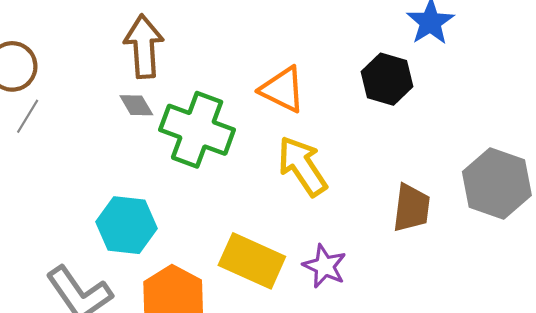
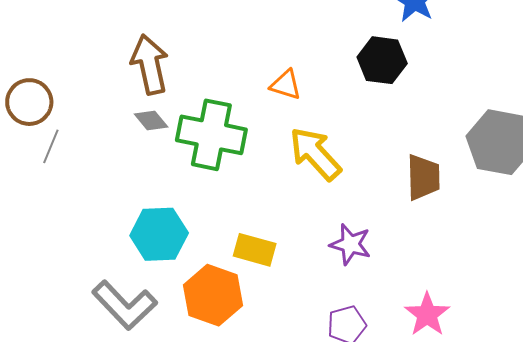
orange triangle: (283, 89) -> (286, 85), size x0.7
yellow rectangle: (252, 261) -> (255, 250), moved, size x0.7

